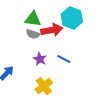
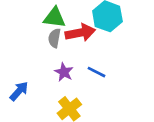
gray semicircle: (33, 34) -> (54, 38), turned 80

